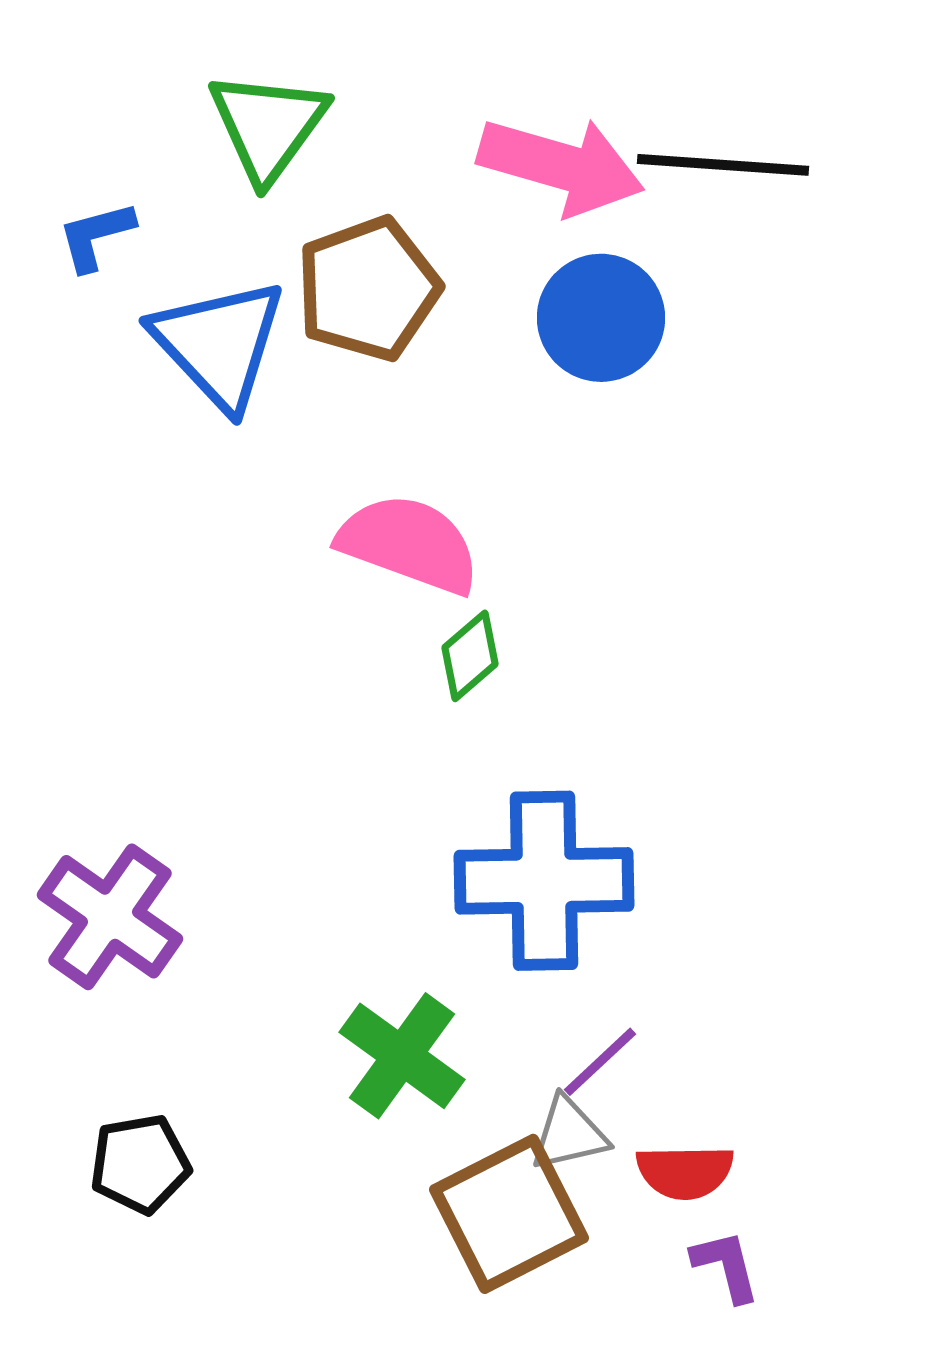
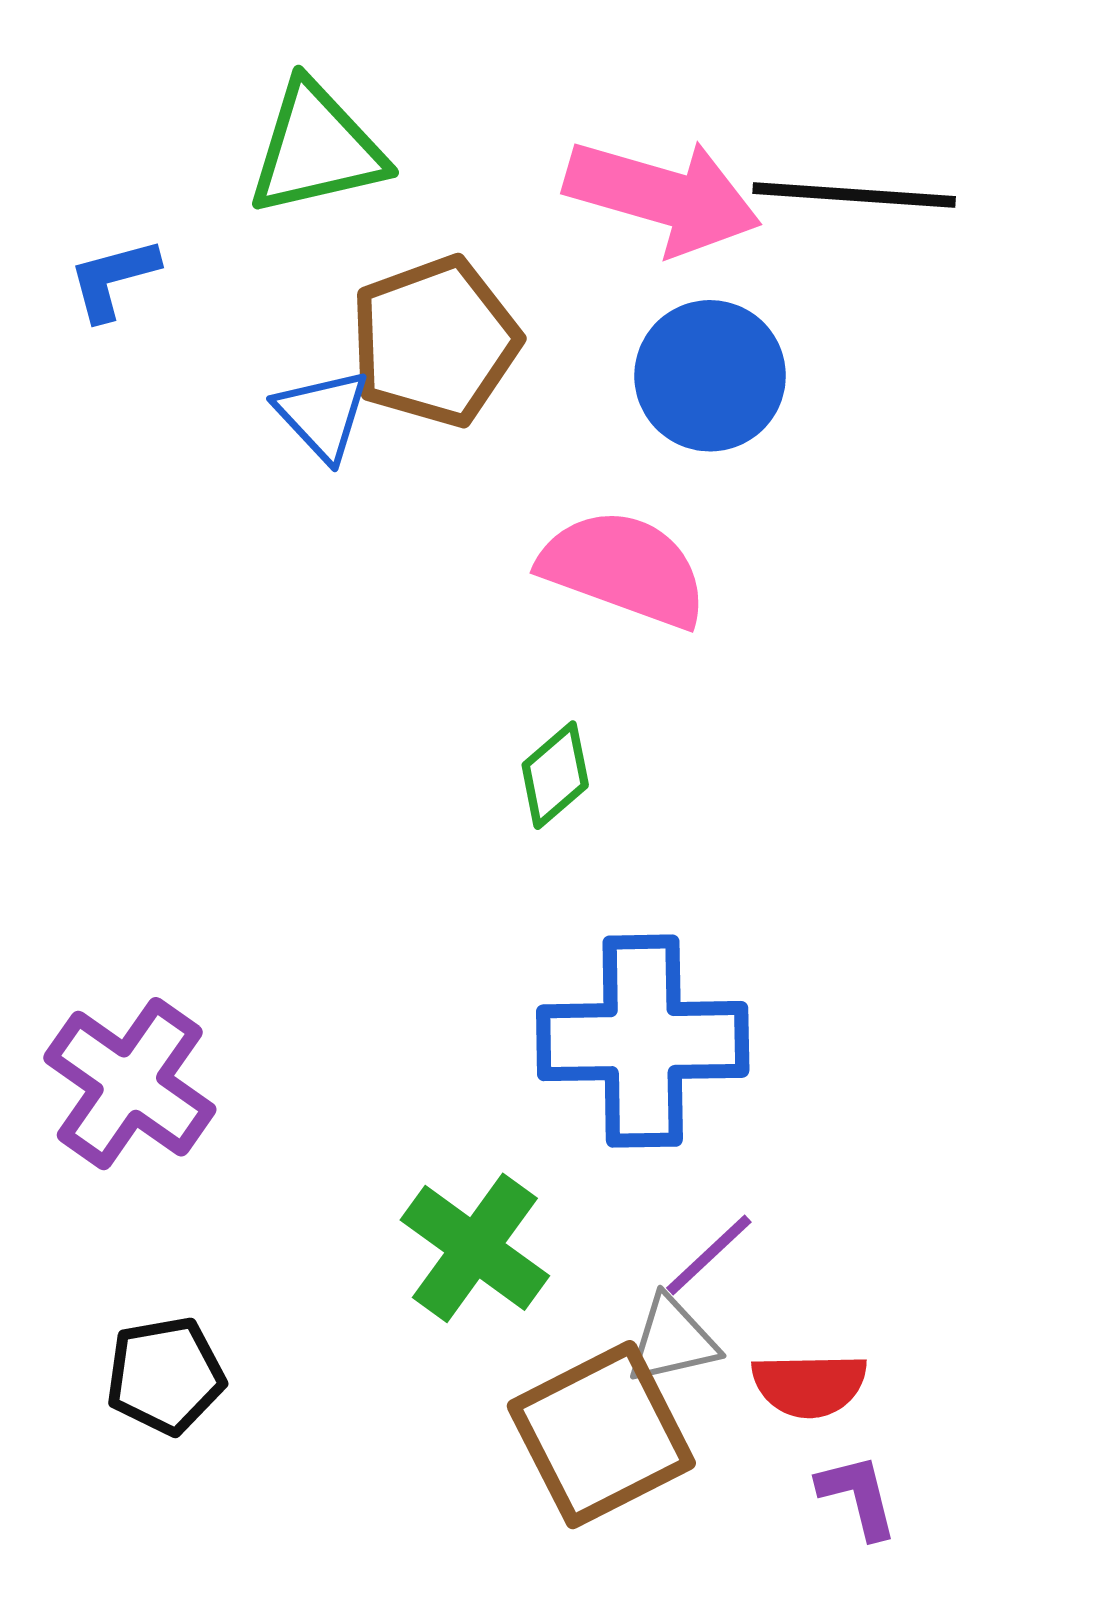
green triangle: (268, 126) -> (317, 149), turned 41
blue triangle: (219, 344) -> (322, 415), moved, size x0.6
pink semicircle: (409, 544) -> (624, 568), moved

